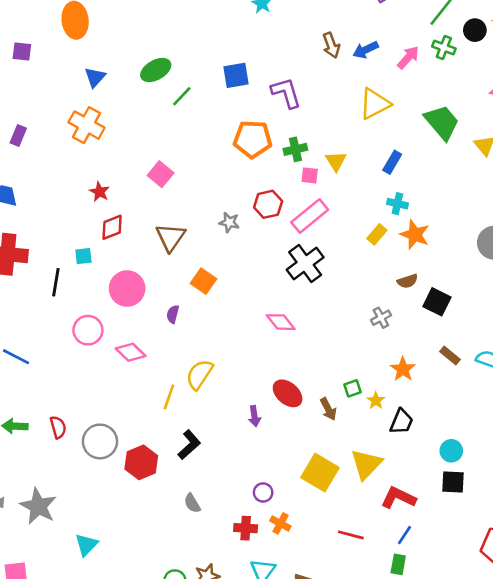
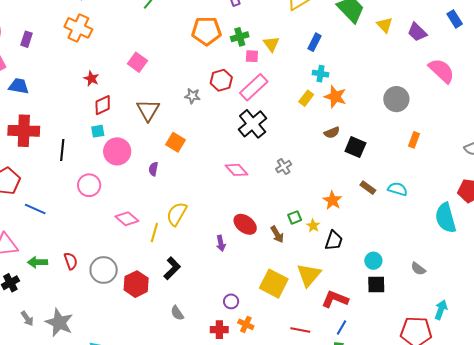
cyan square: (83, 256) -> (98, 131), moved
gray cross: (381, 318) -> (284, 167), moved
pink diamond: (131, 352) -> (127, 219), moved

